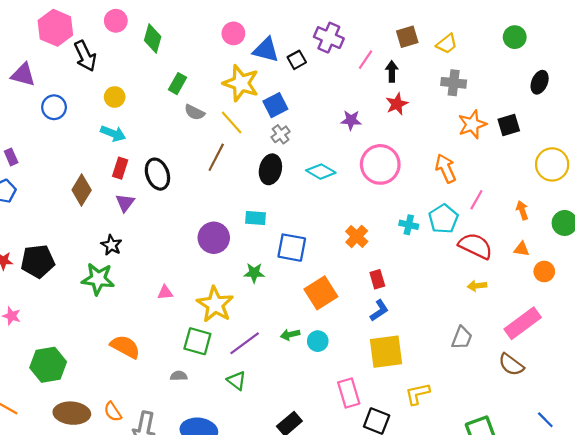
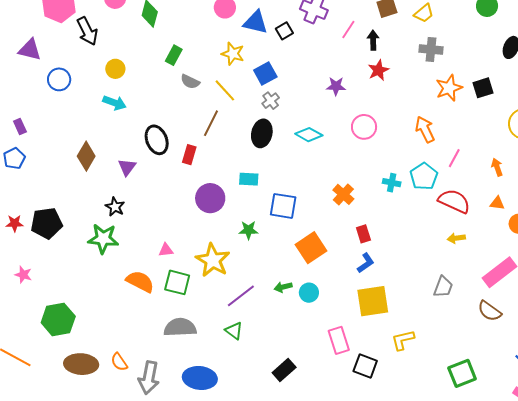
yellow star: (241, 83) -> (233, 54), size x0.7
pink circle: (380, 164) -> (364, 127), size x0.7
red rectangle: (120, 168) -> (189, 155), moved
green square: (197, 341) -> (177, 282), moved
orange semicircle: (125, 347) -> (140, 281), moved
gray semicircle: (179, 376) -> (180, 327), size x2.0

